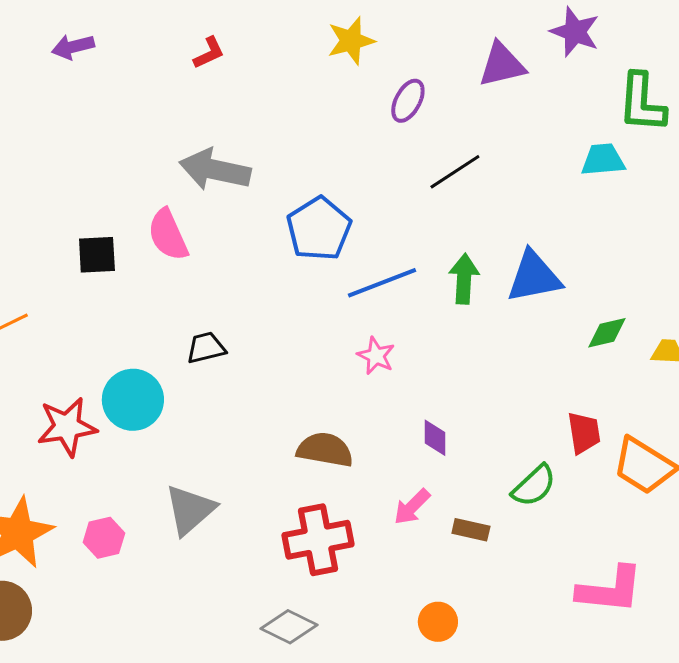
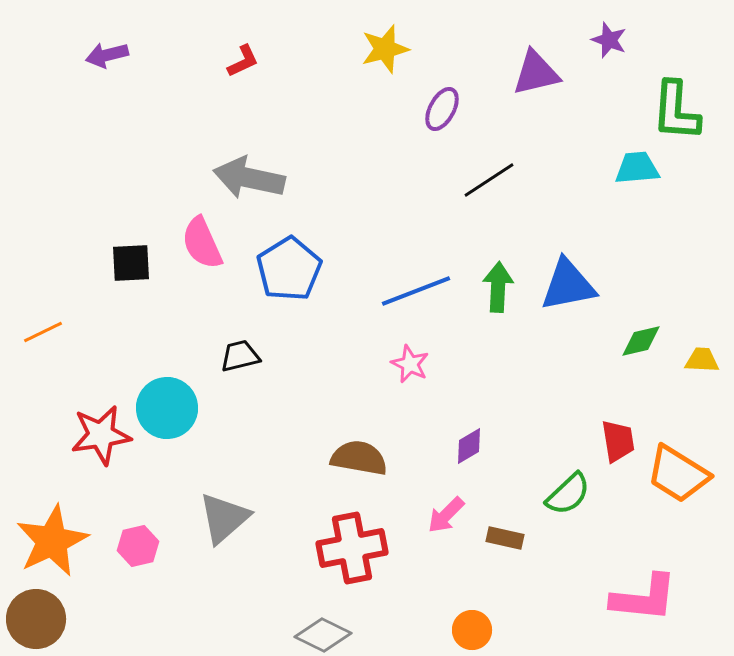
purple star: (575, 32) -> (609, 40), size x0.7
blue pentagon: (319, 229) -> (289, 269), moved
purple diamond: (435, 438) -> (469, 446), turned 60

